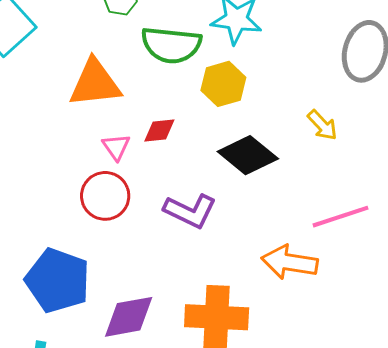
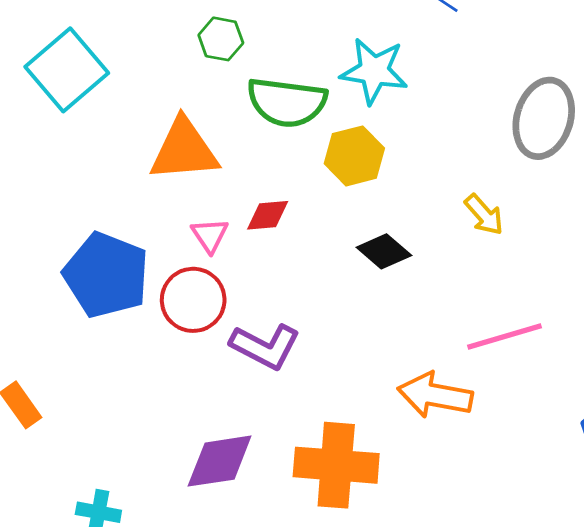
black diamond: (248, 155) -> (384, 251), size x0.7
purple L-shape: (190, 211) -> (265, 346), moved
blue pentagon: (58, 281) -> (106, 275), moved

